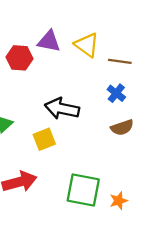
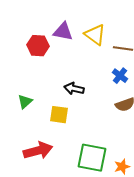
black arrow: (62, 109) -> (74, 89), size x0.7
yellow square: (44, 139) -> (59, 115), turned 30

